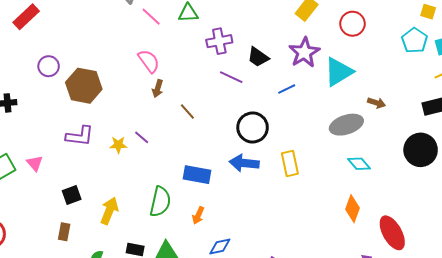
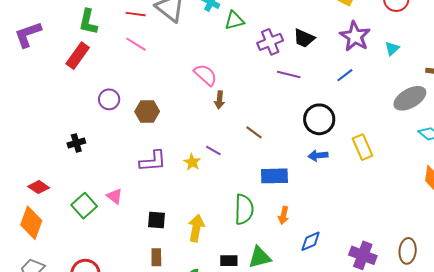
pink line: (151, 17) -> (136, 44), moved
black trapezoid: (258, 57) -> (304, 38), moved
cyan triangle: (339, 72) -> (392, 49), size x0.5
brown hexagon: (84, 86) -> (147, 111), size x0.7
brown line: (187, 111) -> (254, 132), moved
yellow star: (118, 145) -> (192, 162), turned -30
blue arrow: (244, 163) -> (318, 155), size x0.7
black square: (72, 195) -> (156, 220), turned 36

